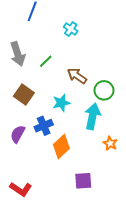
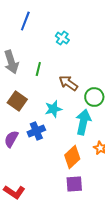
green line: (46, 61) -> (38, 69), turned -32
orange diamond: (61, 146) -> (72, 157), moved

